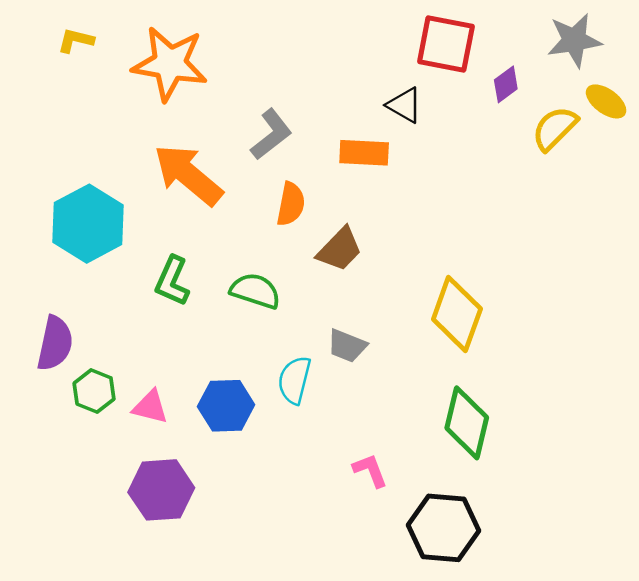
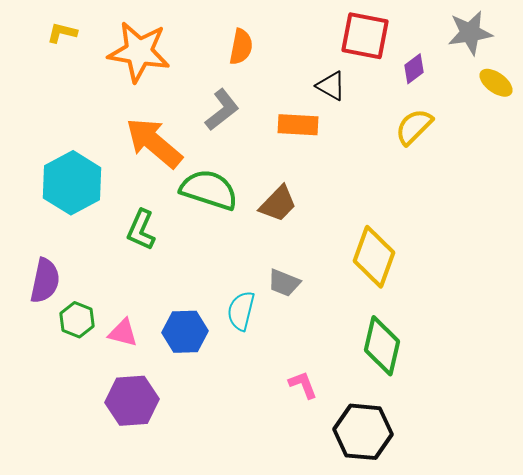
yellow semicircle: (555, 128) -> (414, 127), moved
orange semicircle: (291, 204) -> (241, 47), moved
green semicircle: (255, 291) -> (209, 190), moved, size x1.4

